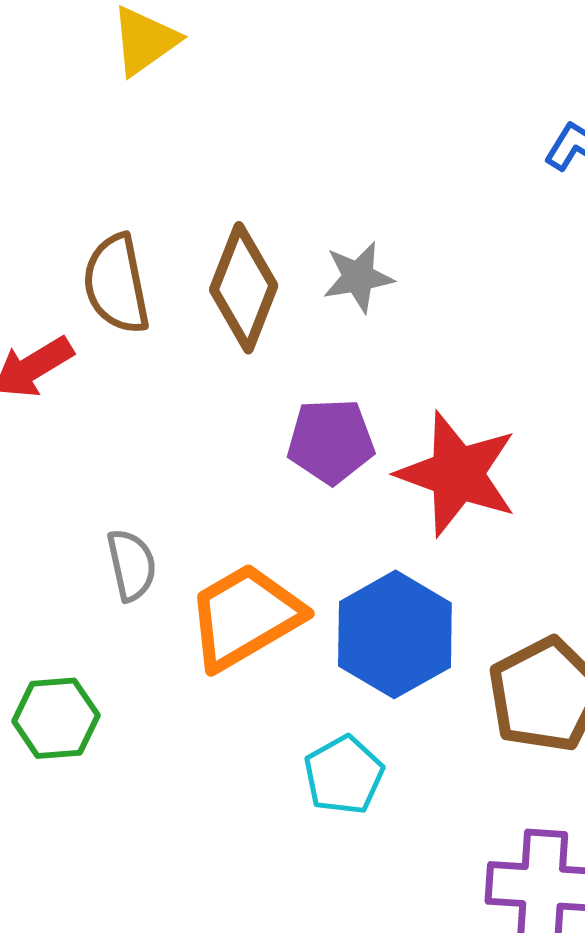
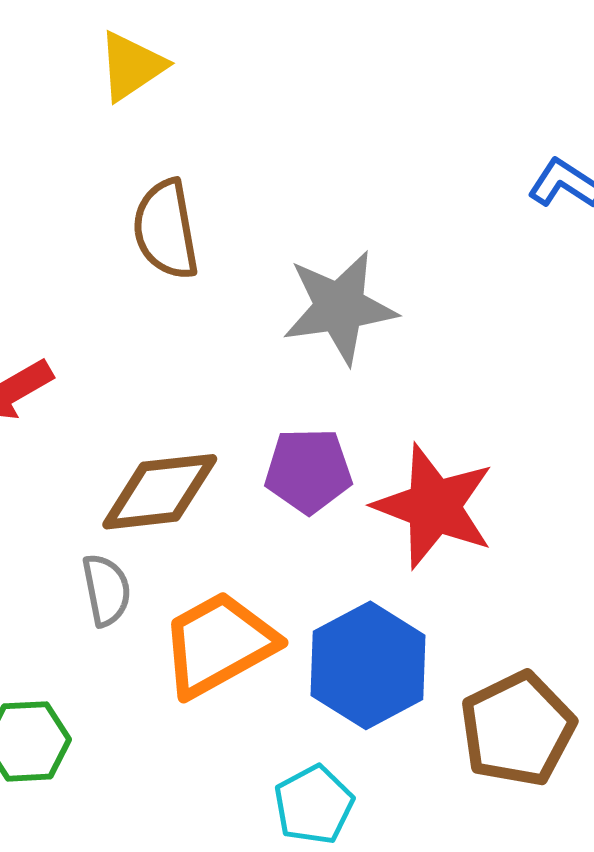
gray star: (358, 277) -> (340, 307), size x1.6
brown semicircle: (116, 284) -> (166, 230), moved
brown diamond: (244, 288) -> (160, 492), moved, turned 61

